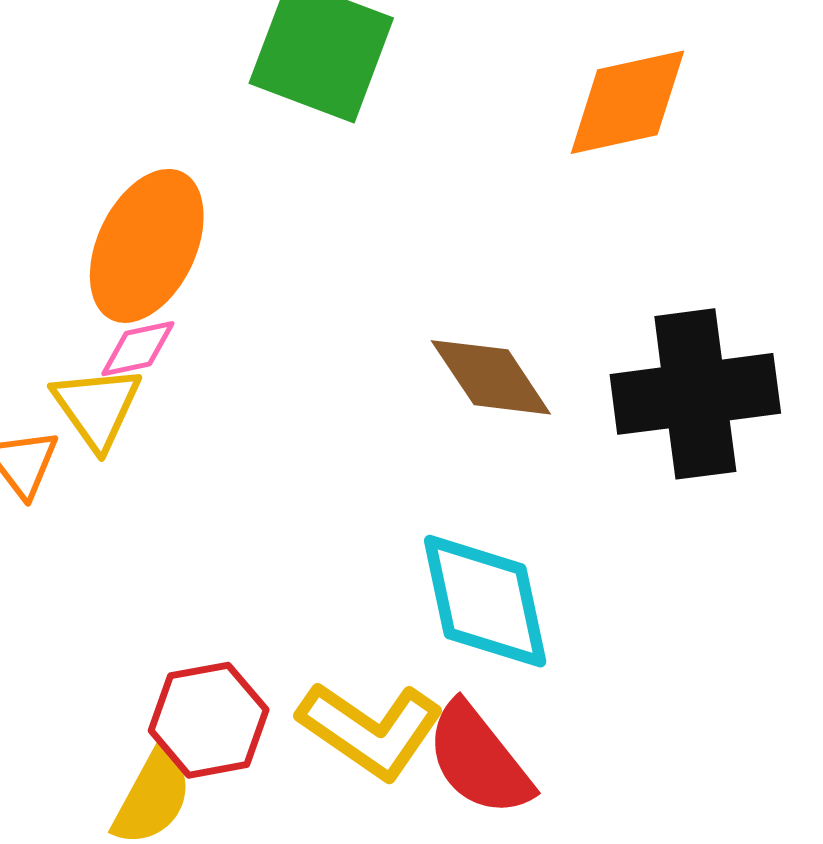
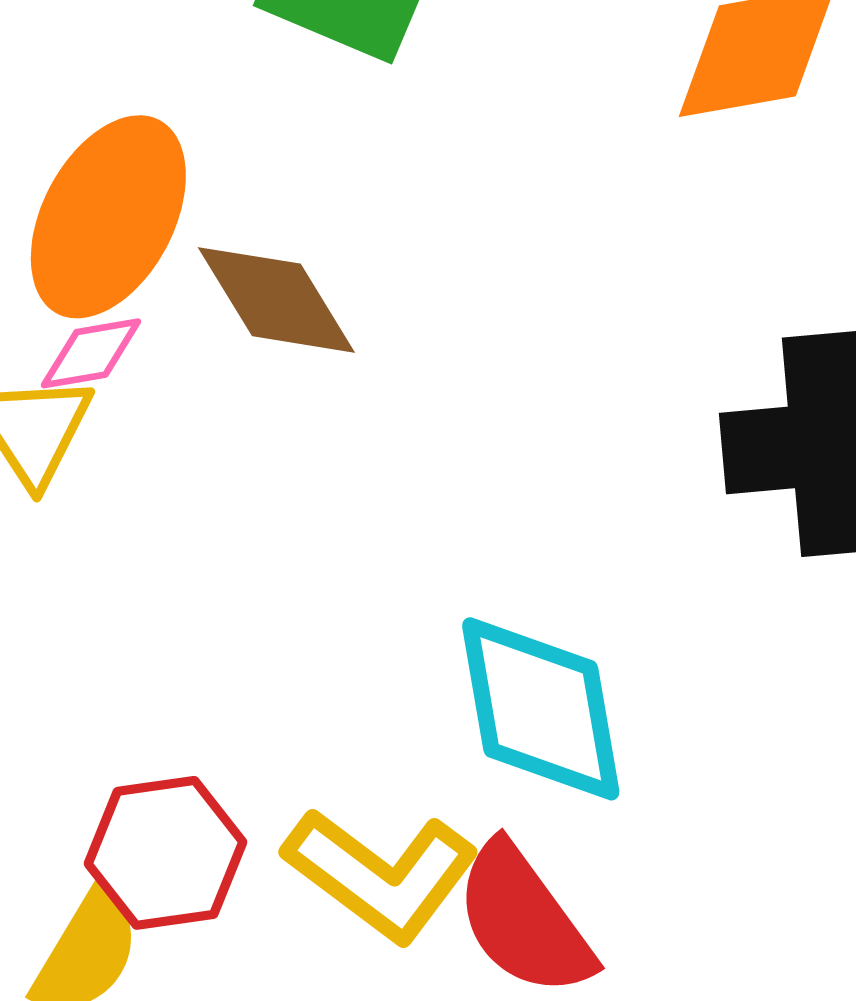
brown diamond: (491, 377) -> (276, 300), moved

